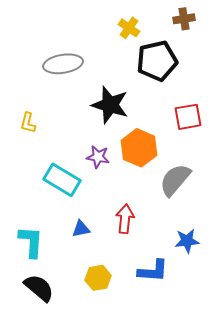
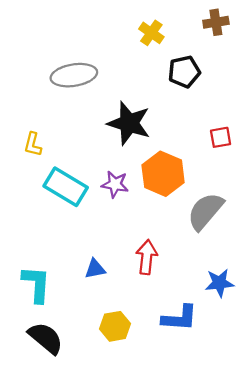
black pentagon: (157, 61) -> (184, 72), size x0.7
red square: (188, 117) -> (221, 137), size x0.7
cyan rectangle: (62, 180) -> (66, 187), moved

